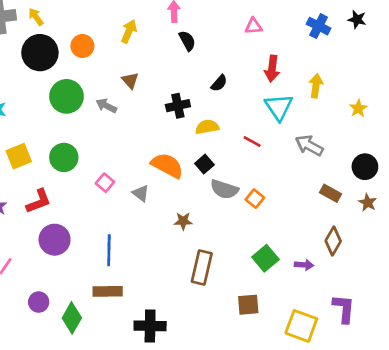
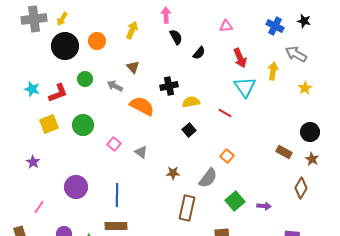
yellow arrow: (36, 17) -> (62, 19), turned -112
red arrow: (272, 69) -> (240, 58), turned -30
black semicircle: (219, 83) -> (199, 53), moved
green circle: (66, 96) -> (85, 79), size x0.6
gray arrow: (309, 145) -> (296, 54), moved
orange semicircle: (167, 165) -> (142, 106), moved
gray semicircle: (224, 189) -> (208, 178), moved, turned -70
red L-shape: (39, 201) -> (58, 93), moved
brown diamond: (333, 241) -> (301, 188), moved

